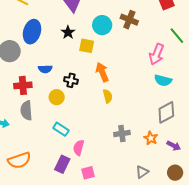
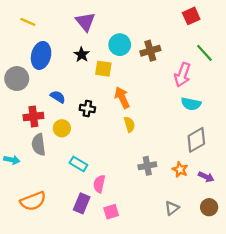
brown cross: (129, 20) -> (150, 51), moved, turned -36
blue semicircle: (45, 69) -> (58, 97), turned -144
yellow circle: (57, 97) -> (62, 128), moved

